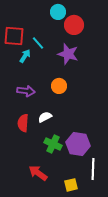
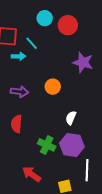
cyan circle: (58, 12) -> (45, 18), moved
purple star: (68, 54) -> (83, 62), moved
cyan arrow: (25, 56) -> (18, 56), turned 56
white semicircle: (45, 117) -> (71, 118), moved, turned -40

